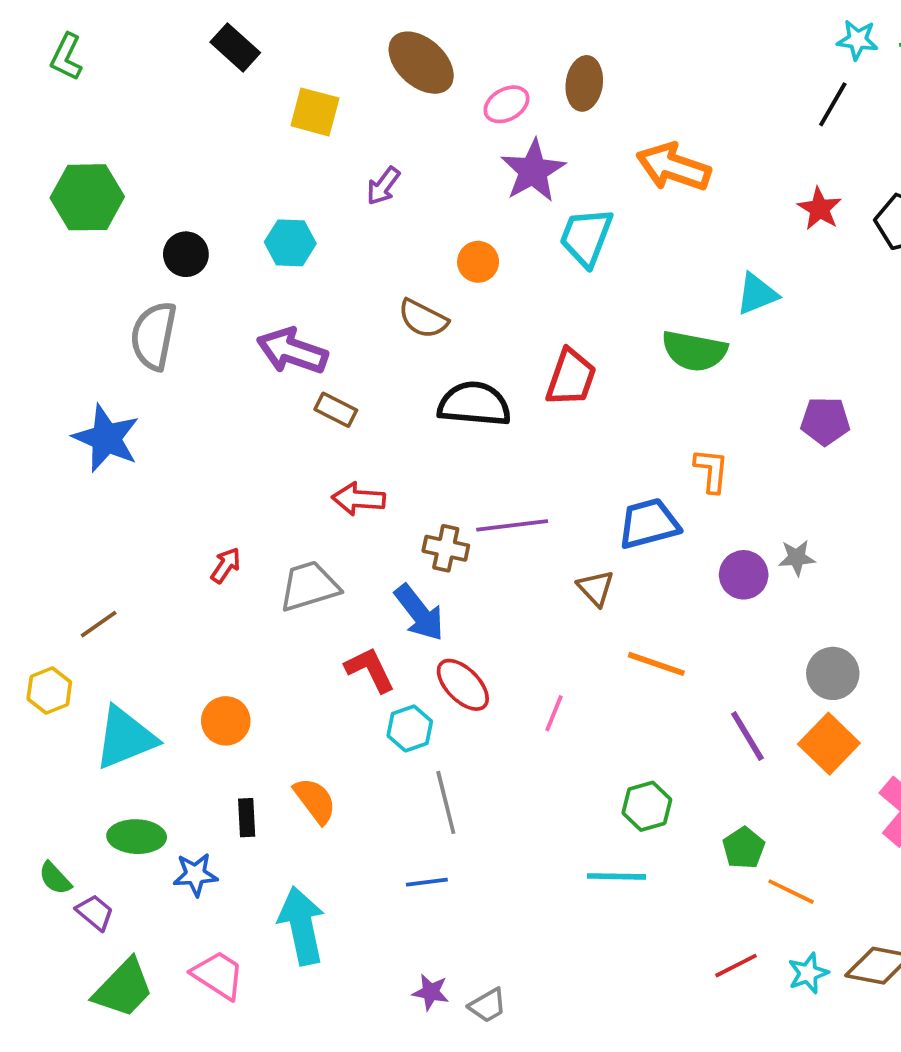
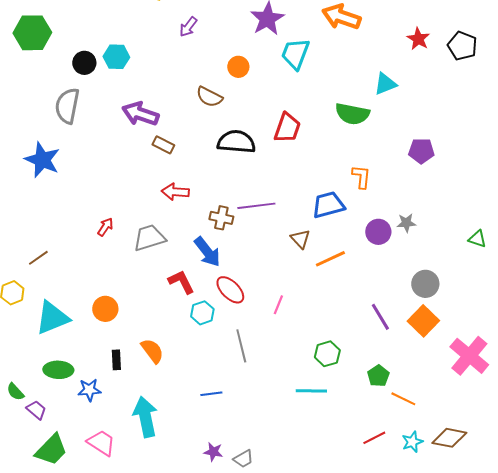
cyan hexagon: (290, 243) -> (116, 57), moved
orange line: (656, 664) -> (330, 259), moved, turned -44
gray line: (446, 802) -> (241, 346), moved

